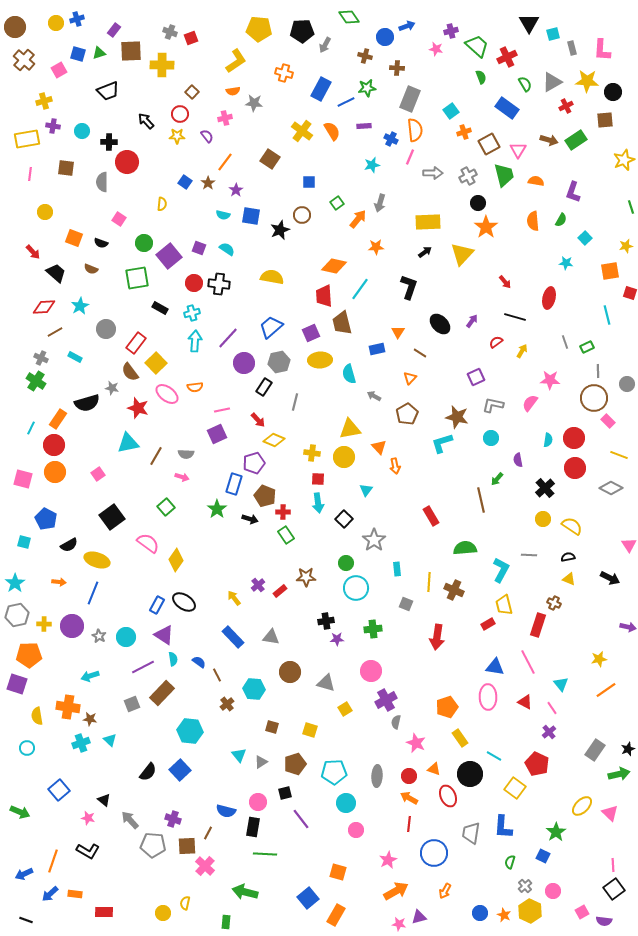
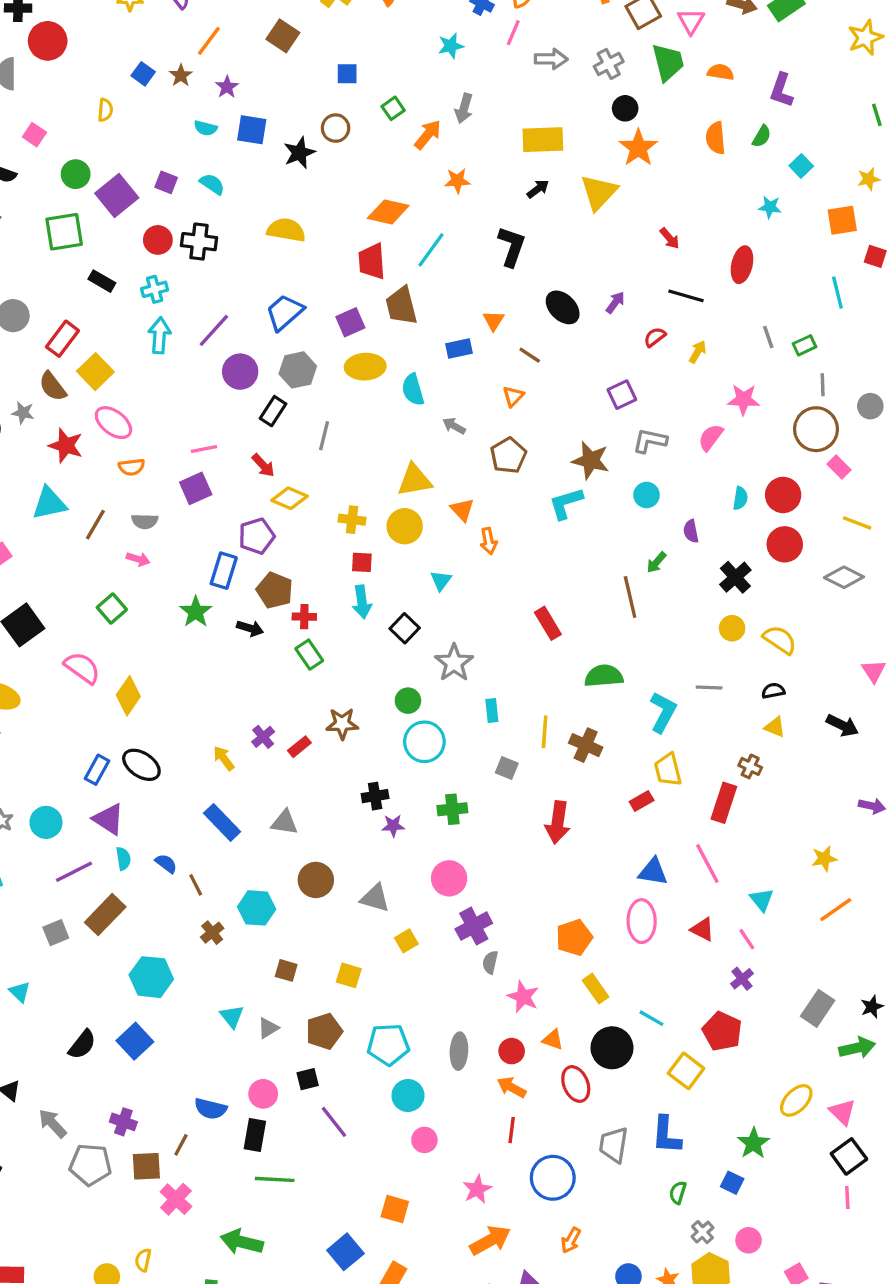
orange semicircle: (195, 387) -> (132, 467), moved
black square: (614, 889) -> (849, 1156), moved

